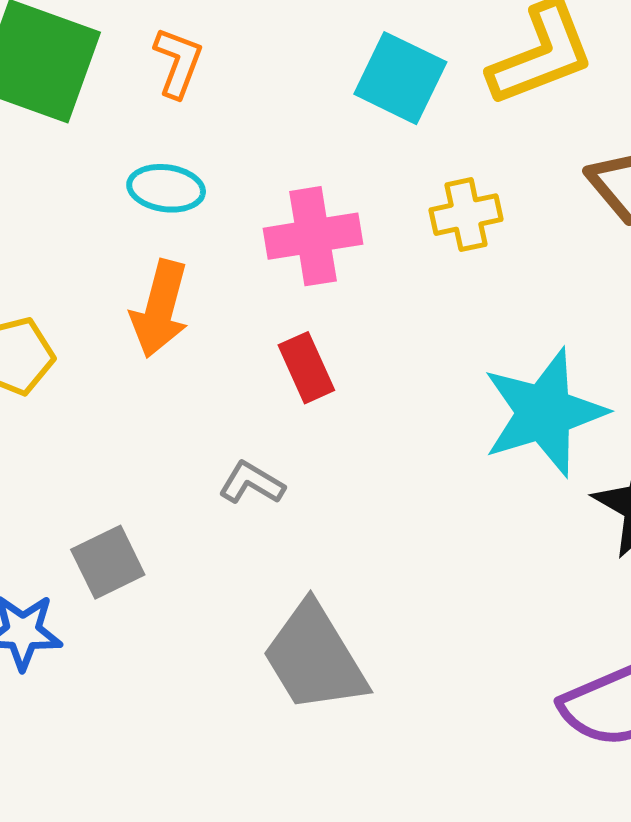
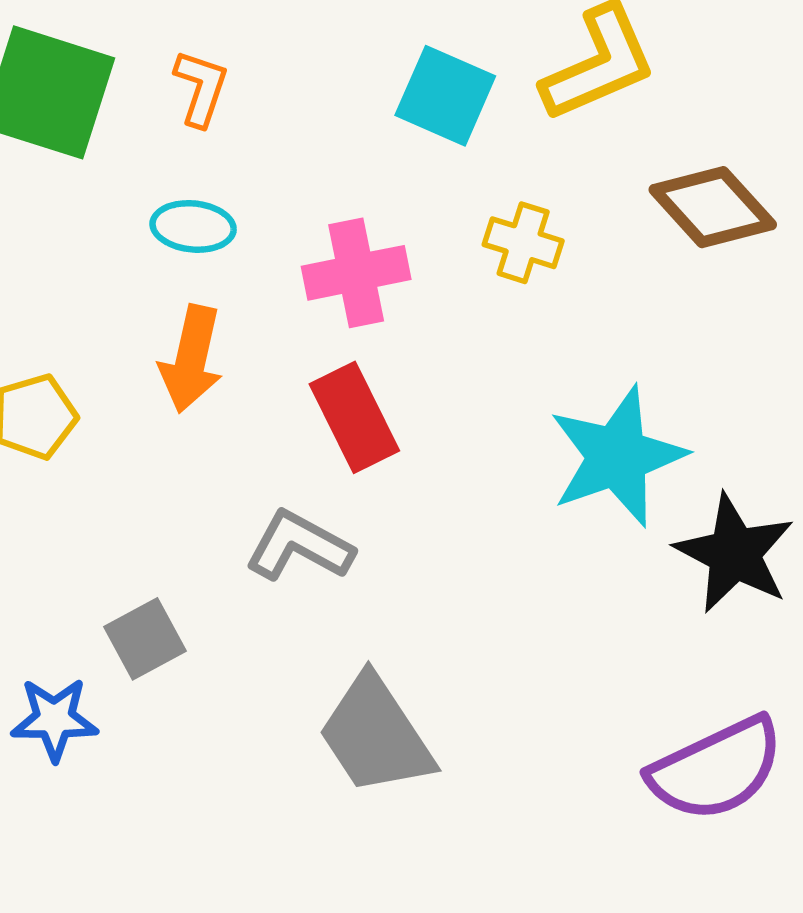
yellow cross: (466, 215) -> (523, 243), turned 32
red rectangle: (306, 368) -> (354, 417), size x1.4
gray L-shape: (252, 483) -> (299, 546), size x1.5

